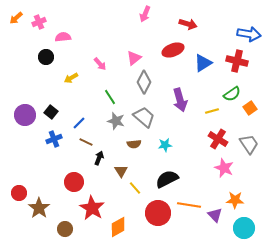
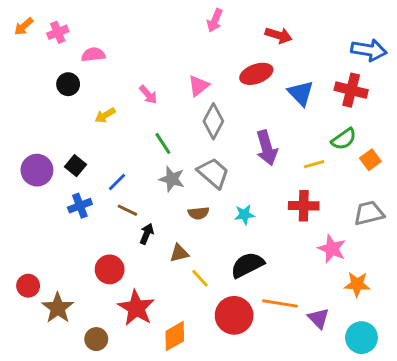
blue triangle: (203, 63) -> (301, 93), turned -42
red cross: (218, 139) -> (304, 206), moved, turned -30
gray trapezoid: (249, 144) -> (369, 213), turned -70
brown triangle: (121, 171) -> (179, 253), turned 48
orange star: (235, 200) -> (357, 284), moved

